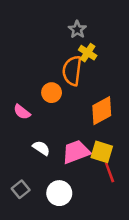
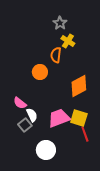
orange semicircle: (72, 71) -> (56, 55), size x0.7
pink semicircle: (22, 112) -> (20, 103), moved
white semicircle: (41, 148) -> (32, 115), turned 32
gray square: (21, 189) -> (25, 125), moved

